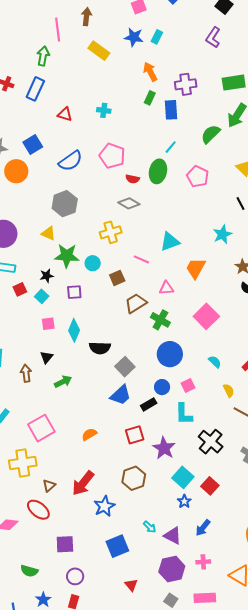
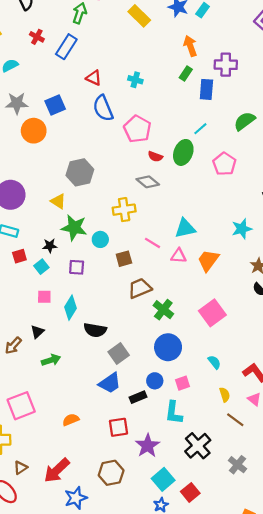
blue semicircle: (71, 161) -> (103, 108), moved, turned 95
pink triangle: (166, 288) -> (179, 256), moved
brown arrow: (26, 373) -> (13, 346), turned -138

